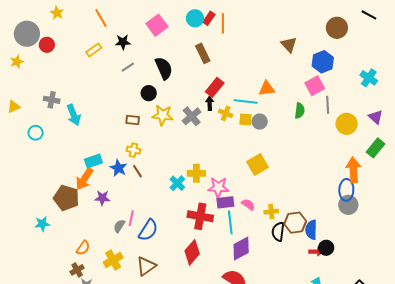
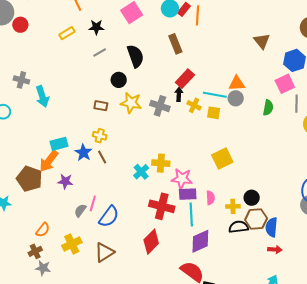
gray cross: (192, 116) -> (160, 106), turned -36
gray circle: (260, 122) -> (236, 98), moved
pink semicircle: (248, 204) -> (210, 198), turned 48
black semicircle: (278, 232) -> (238, 227), turned 72
black circle: (326, 248) -> (252, 198), moved

